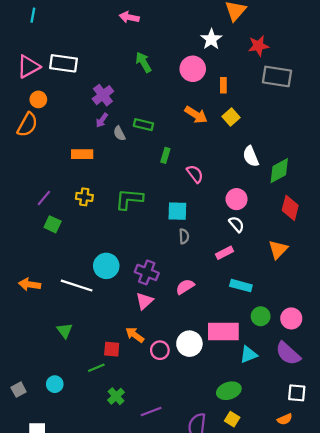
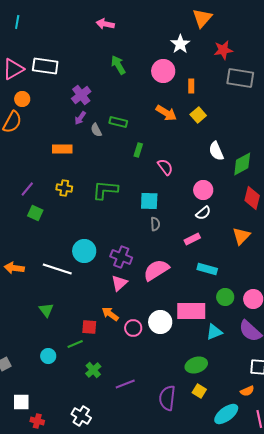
white semicircle: (237, 224) -> (203, 213), turned 91
pink semicircle: (185, 287) -> (156, 270), size x1.5
cyan circle: (55, 384) -> (48, 356), moved

